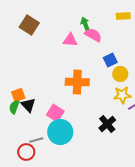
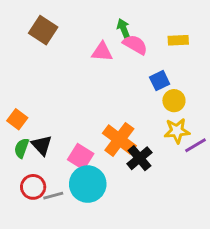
yellow rectangle: (123, 16) -> (178, 40), moved
orange cross: (77, 82) -> (119, 139), moved, turned 35
orange square: (18, 95) -> (17, 119), moved, turned -32
black cross: (107, 124) -> (139, 158), moved
red circle: (26, 152) -> (33, 187), moved

